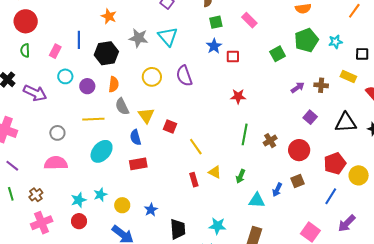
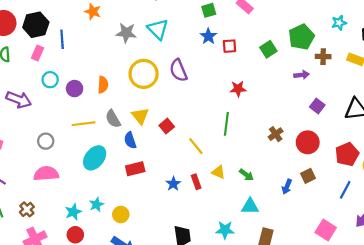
green pentagon: (306, 40) -> (301, 37), moved
black hexagon: (106, 53) -> (36, 25), moved
green square: (278, 54) -> (268, 49), moved
yellow circle: (152, 77) -> (144, 74), size x1.4
brown cross: (321, 85) -> (323, 57), moved
purple arrow: (298, 87) -> (302, 75), turned 32
gray semicircle: (122, 107) -> (113, 119), moved
red square: (170, 126) -> (167, 126), turned 32
green line: (245, 134) -> (226, 124), moved
green arrow: (241, 176) -> (246, 175), turned -72
cyan triangle: (257, 200) -> (250, 206), moved
blue star: (151, 210) -> (173, 184), moved

